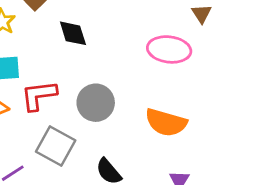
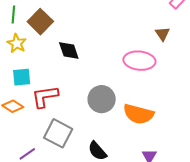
gray circle: (96, 103) -> (102, 99), moved

